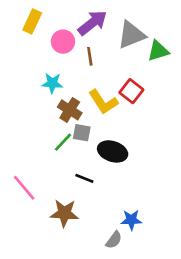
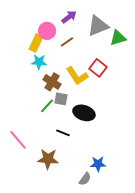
yellow rectangle: (32, 21) -> (36, 43), moved
purple arrow: (92, 23) -> (69, 17), size x0.7
brown line: (90, 56) -> (67, 42), turned 64

